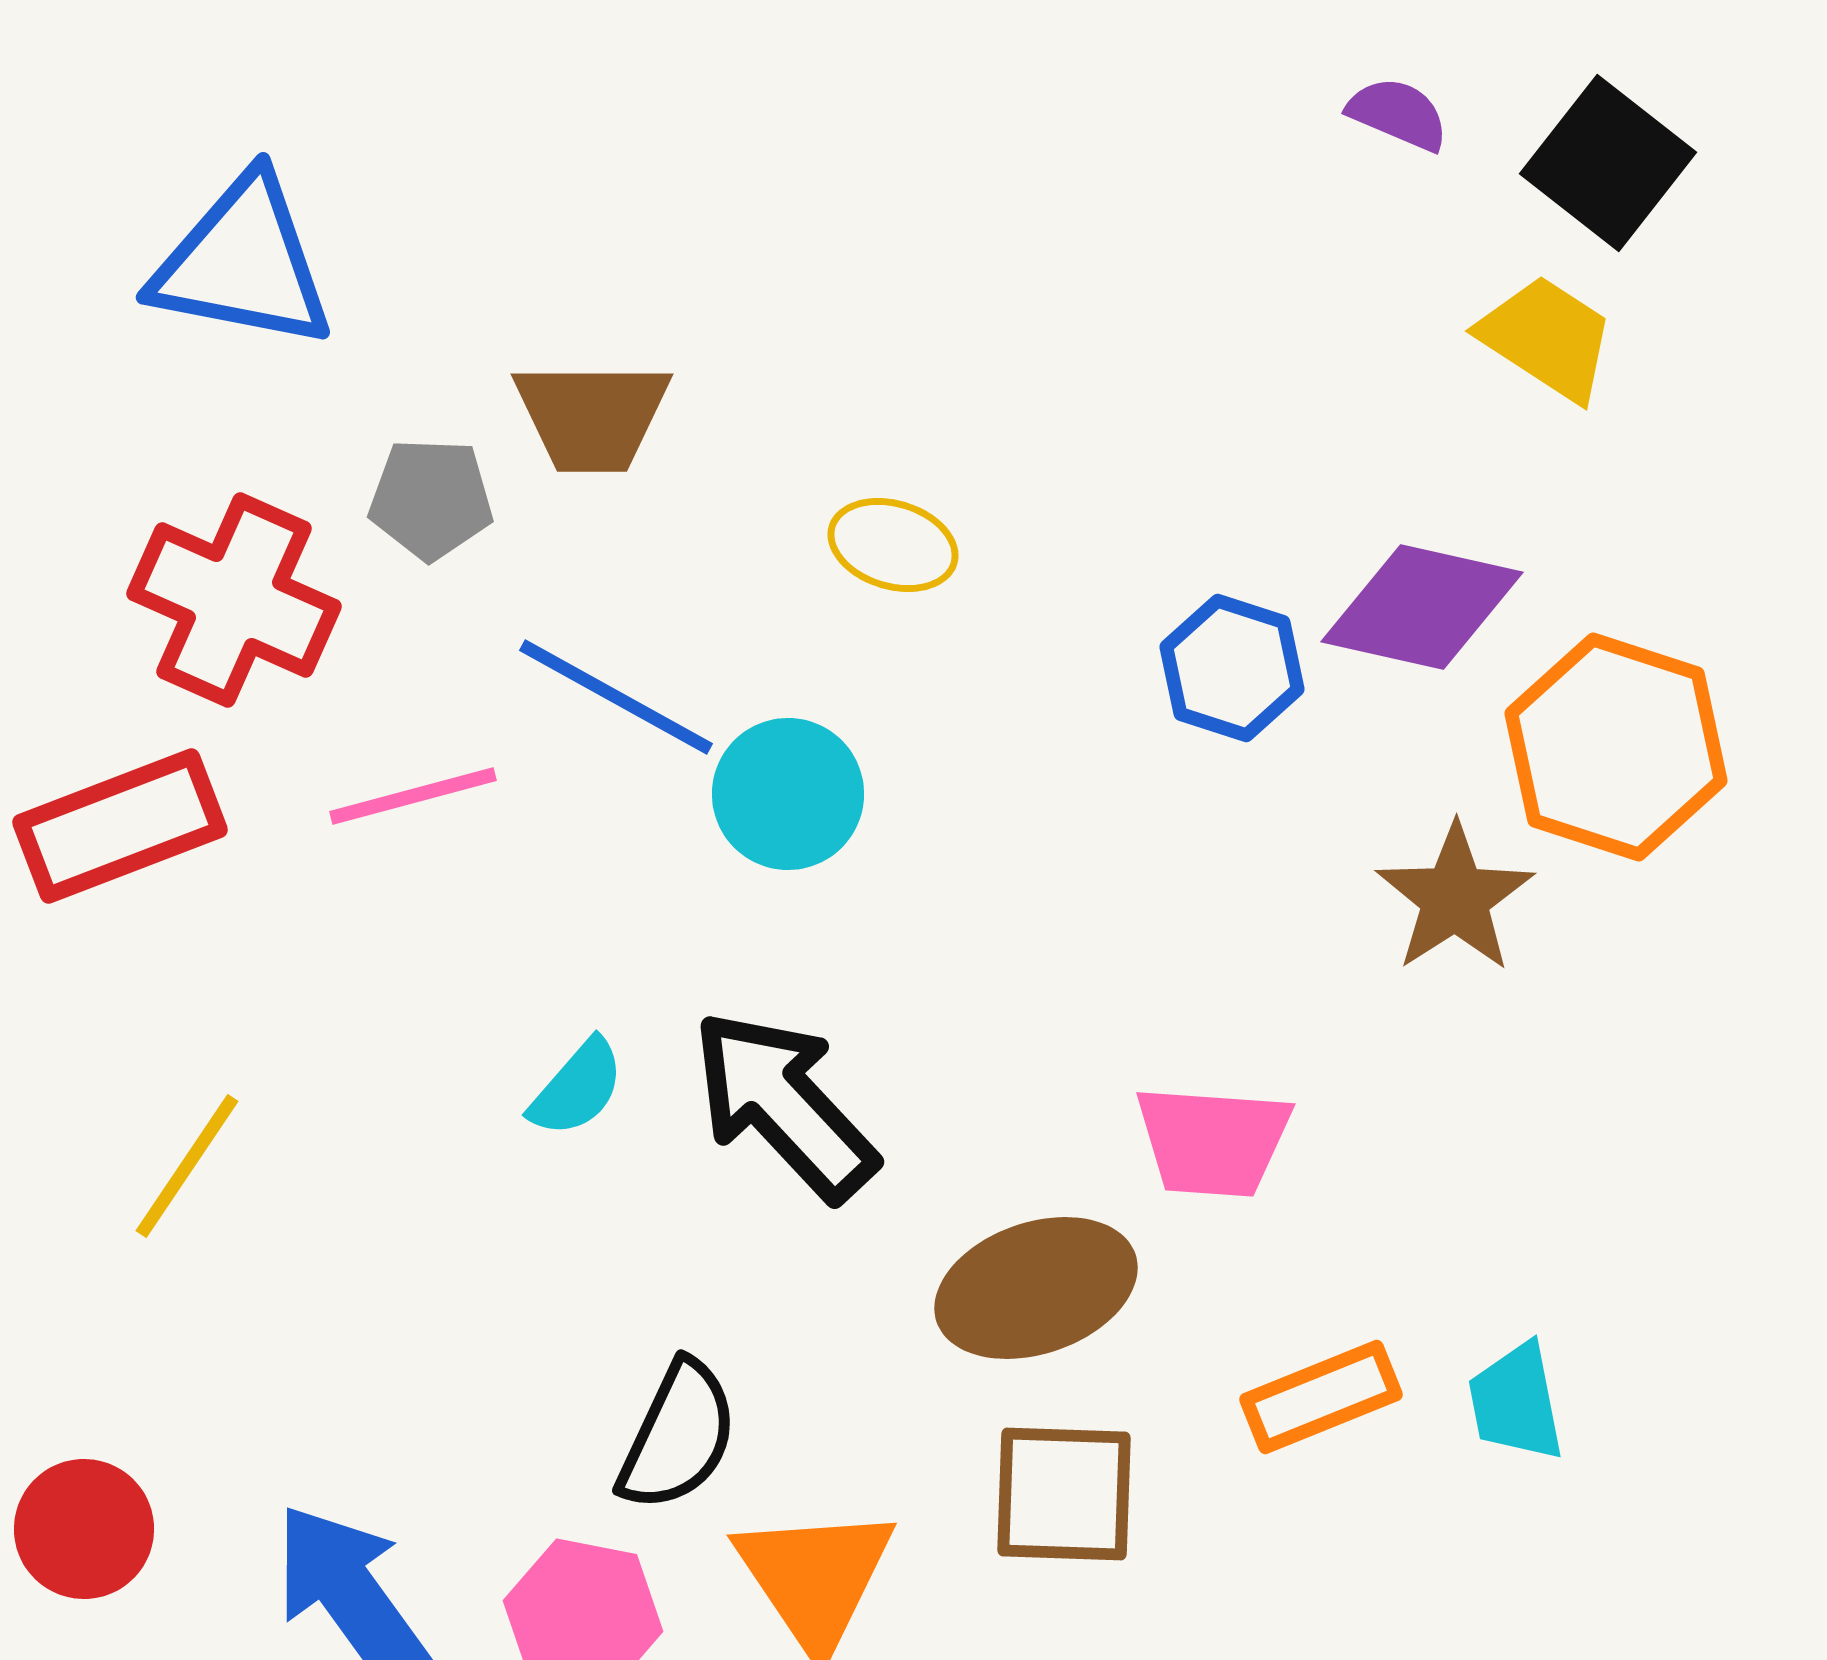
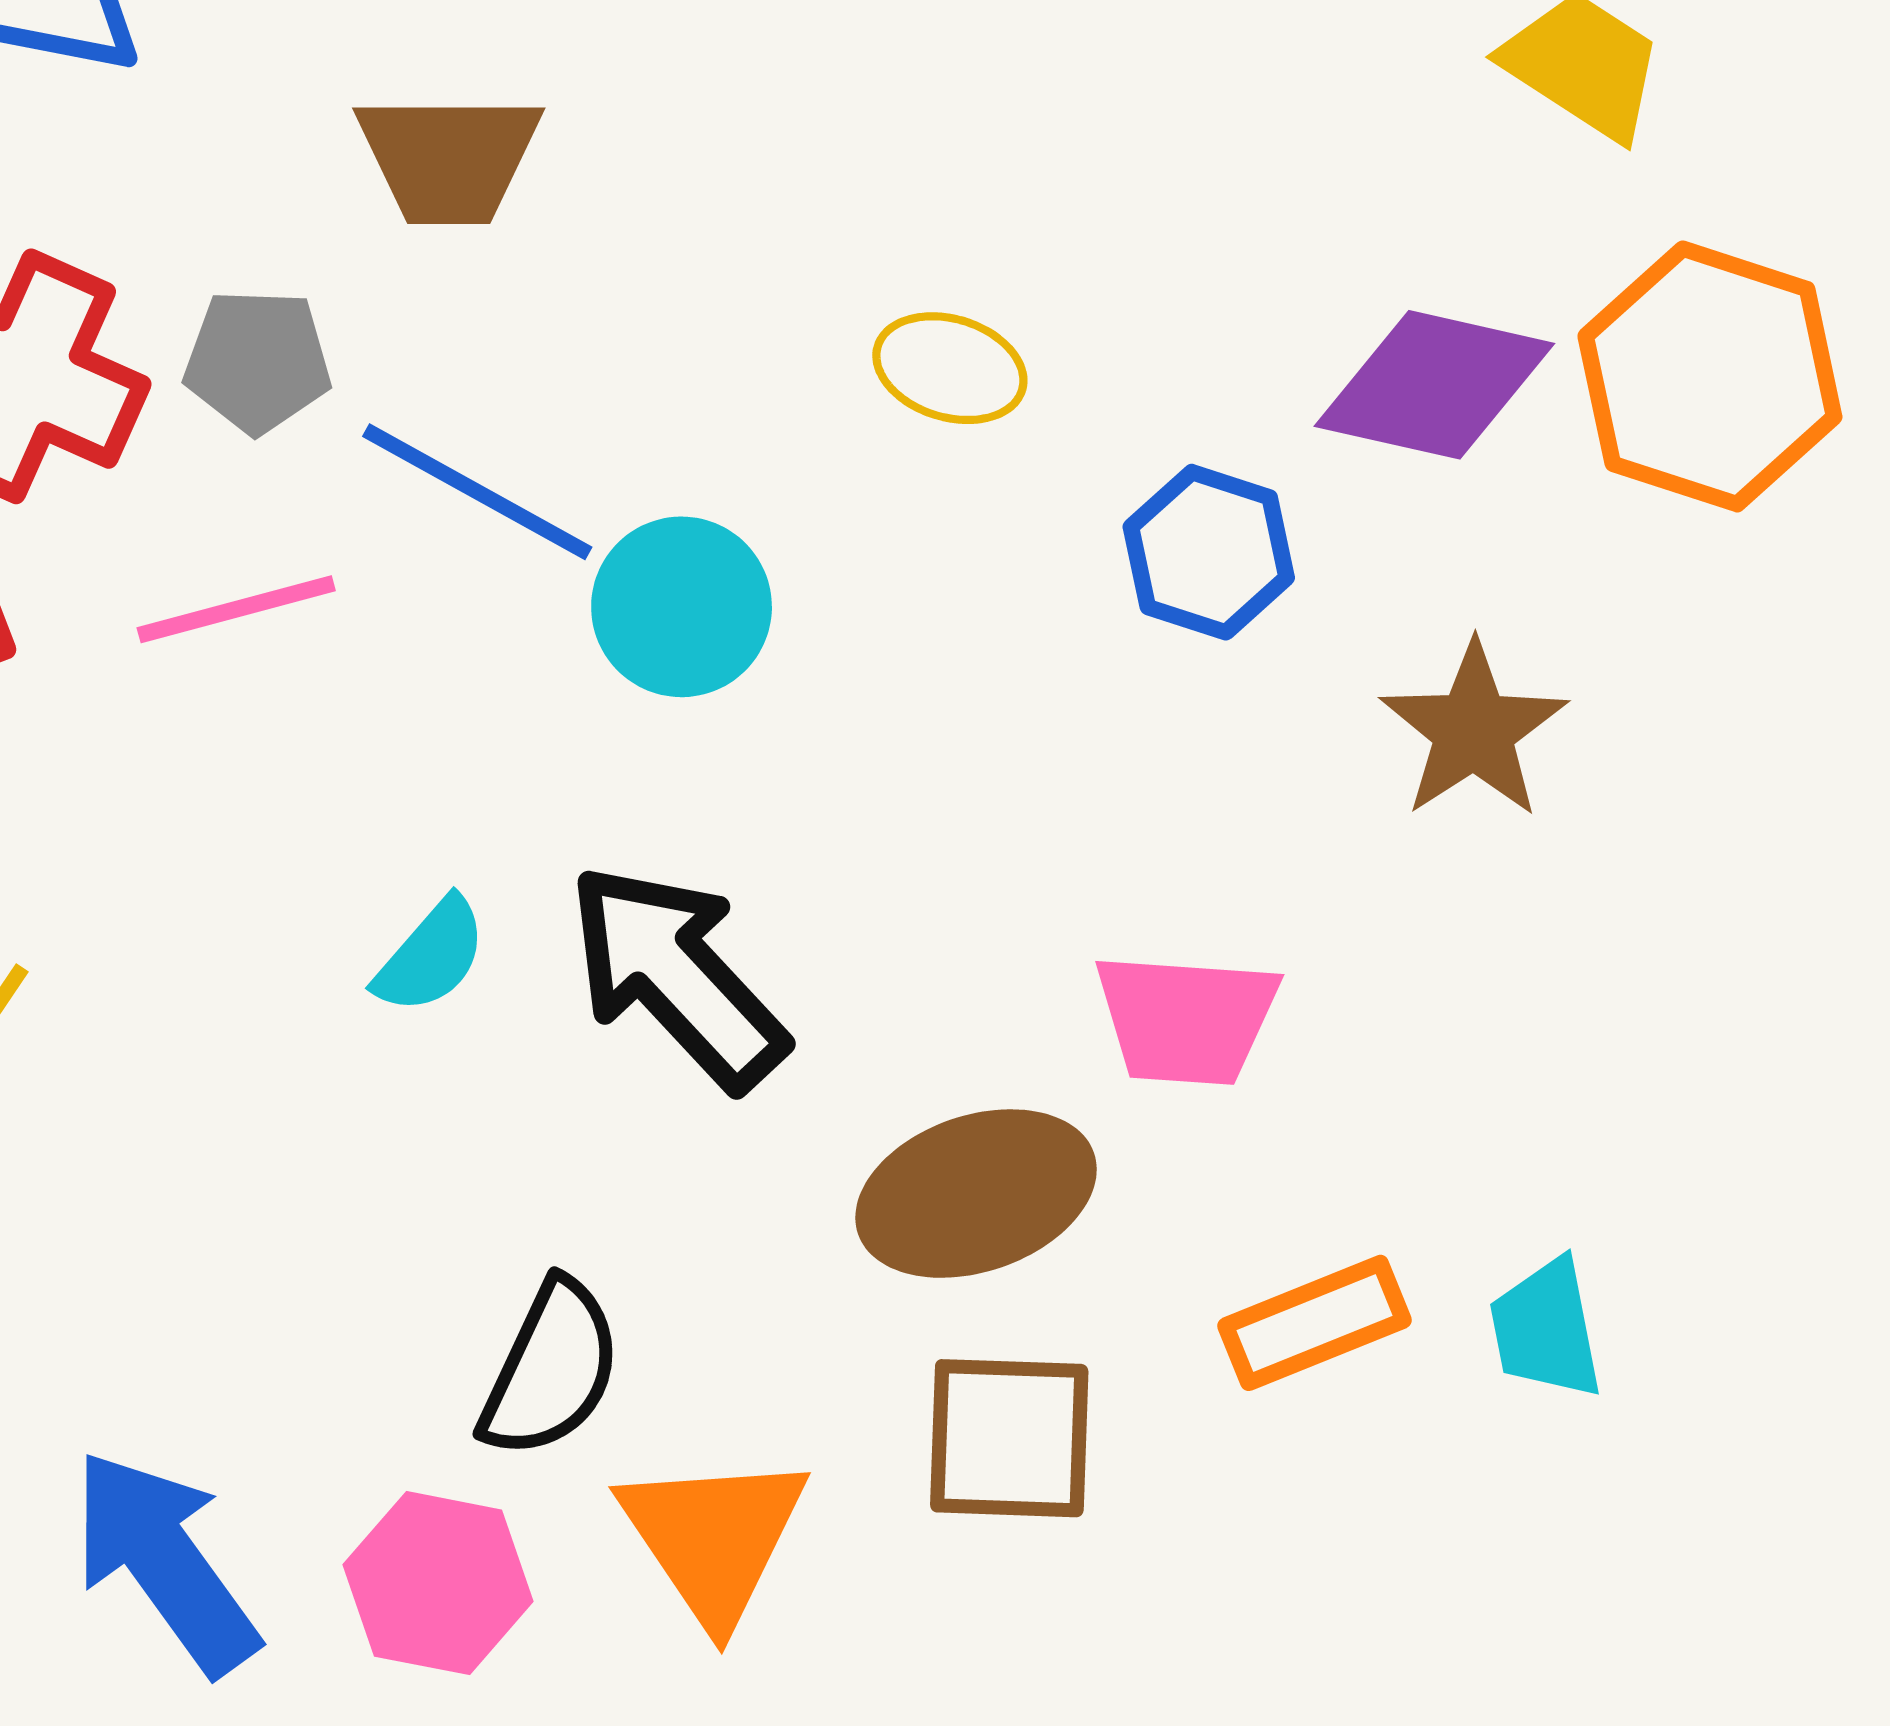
gray pentagon: (431, 499) -> (258, 361), moved
yellow ellipse: (893, 545) -> (950, 368), moved
blue hexagon: (1232, 668) -> (1209, 552), moved
orange hexagon: (1616, 747) -> (1710, 376), moved

